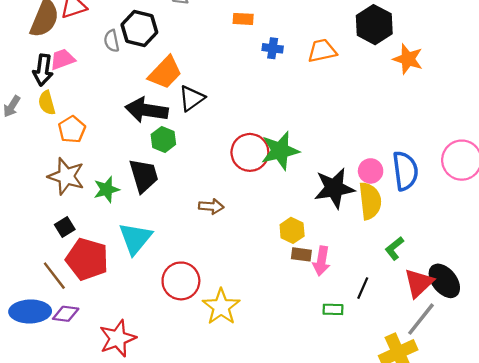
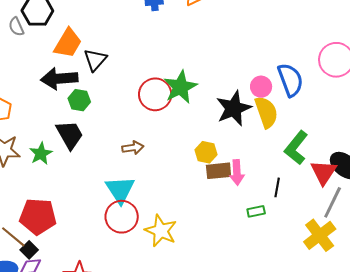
black square: (65, 227) -> (29, 250), moved
cyan triangle: (135, 238) -> (120, 190), moved
green L-shape: (394, 248) -> (296, 148), size x1.6
brown rectangle: (301, 254) -> (219, 171), size x1.4

